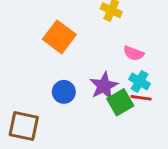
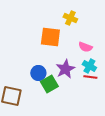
orange square: (59, 37) -> (50, 37), moved, turned -30
green square: (120, 102) -> (49, 84), moved

